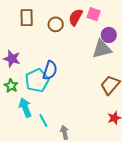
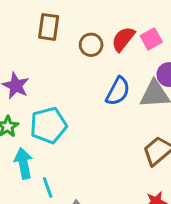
pink square: (94, 14) -> (151, 39), turned 32
blue semicircle: (50, 70) -> (118, 91), moved

